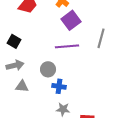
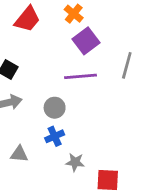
gray triangle: (22, 86) -> (19, 154), moved
blue cross: (59, 86) -> (55, 136), moved, turned -32

